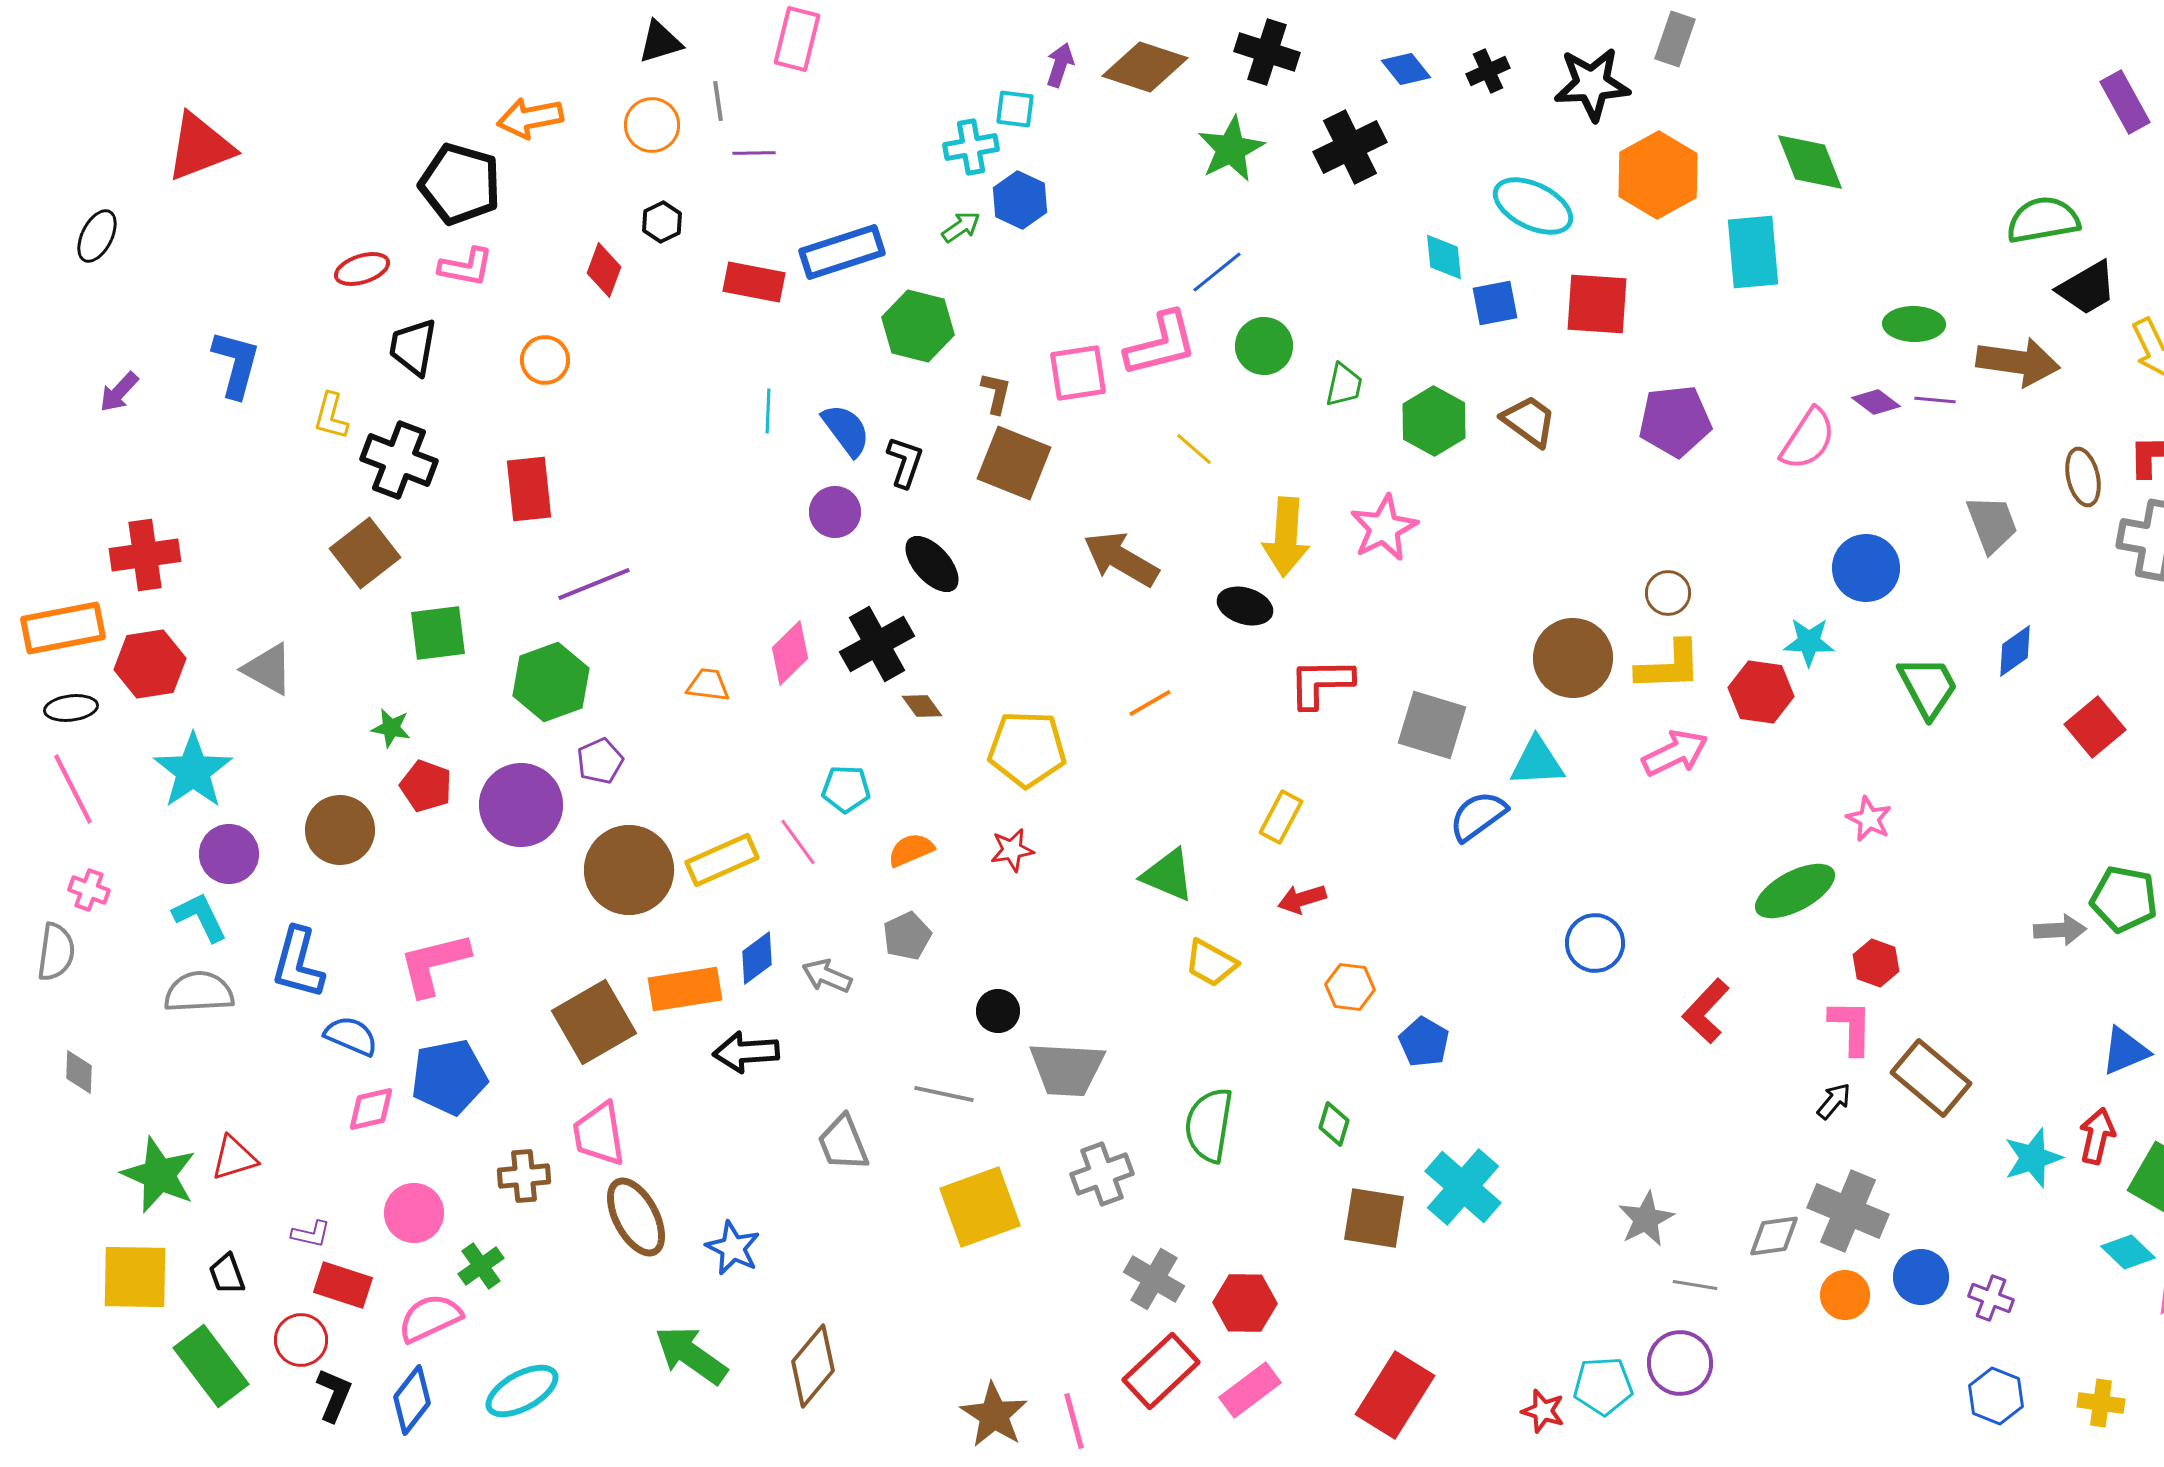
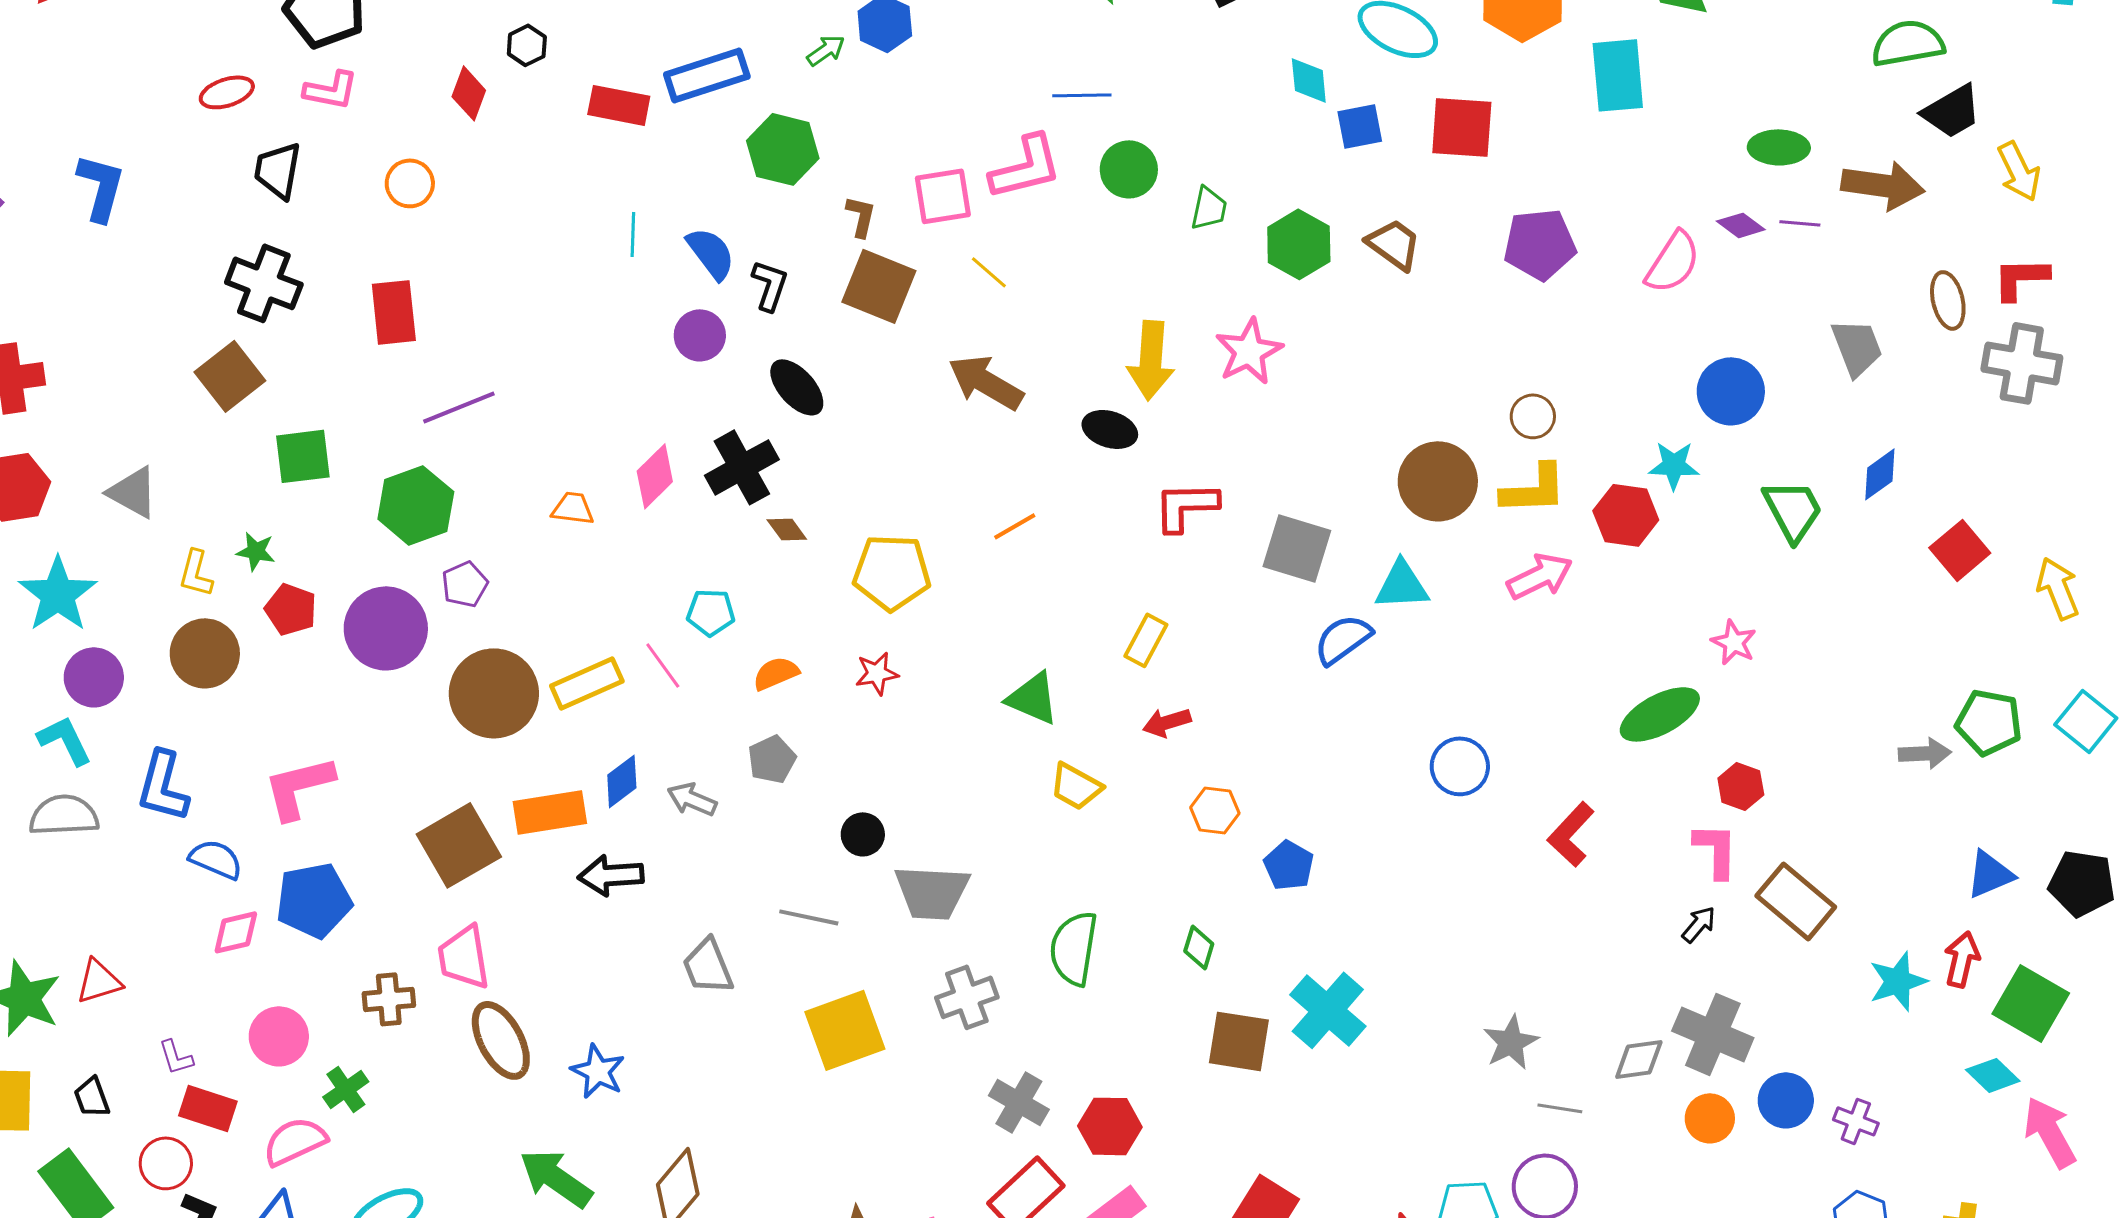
blue line: (1217, 272) -> (1082, 95), turned 38
yellow L-shape: (331, 416) -> (196, 573), moved
yellow line: (1194, 449) -> (989, 272), moved
purple L-shape: (311, 1234) -> (176, 1057), turned 60

